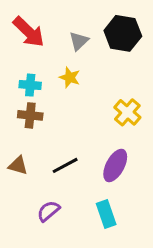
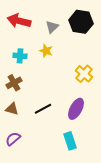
red arrow: (29, 32) -> (19, 21), turned 150
brown cross: (30, 115) -> (14, 83), moved, turned -35
purple semicircle: (48, 211) -> (13, 139), moved

